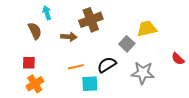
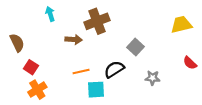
yellow trapezoid: (147, 29) -> (181, 25), moved
brown semicircle: (35, 31) -> (17, 43), moved
red square: (29, 63) -> (31, 67), turned 32
gray star: (143, 73) -> (153, 78), size x0.6

